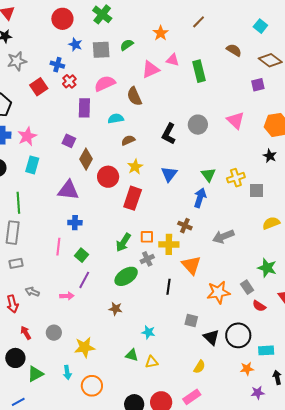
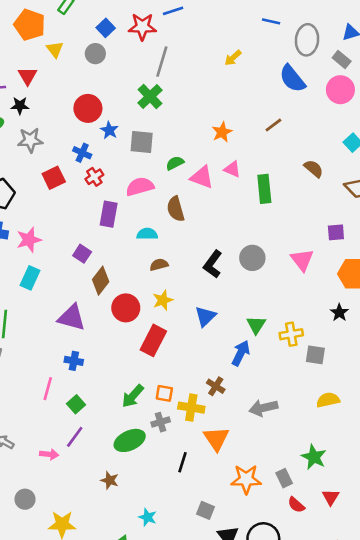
red circle: (62, 19) -> (88, 108), moved
green semicircle: (127, 45) -> (175, 163), moved
pink triangle: (151, 69) -> (202, 177), turned 36
purple square: (258, 85) -> (336, 232), moved

